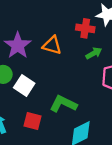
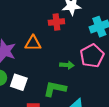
green arrow: (94, 53) -> (67, 65), moved, turned 48

